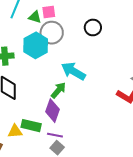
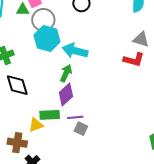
cyan hexagon: (36, 45) -> (47, 38), moved
purple diamond: (52, 111) -> (66, 94), turned 45

